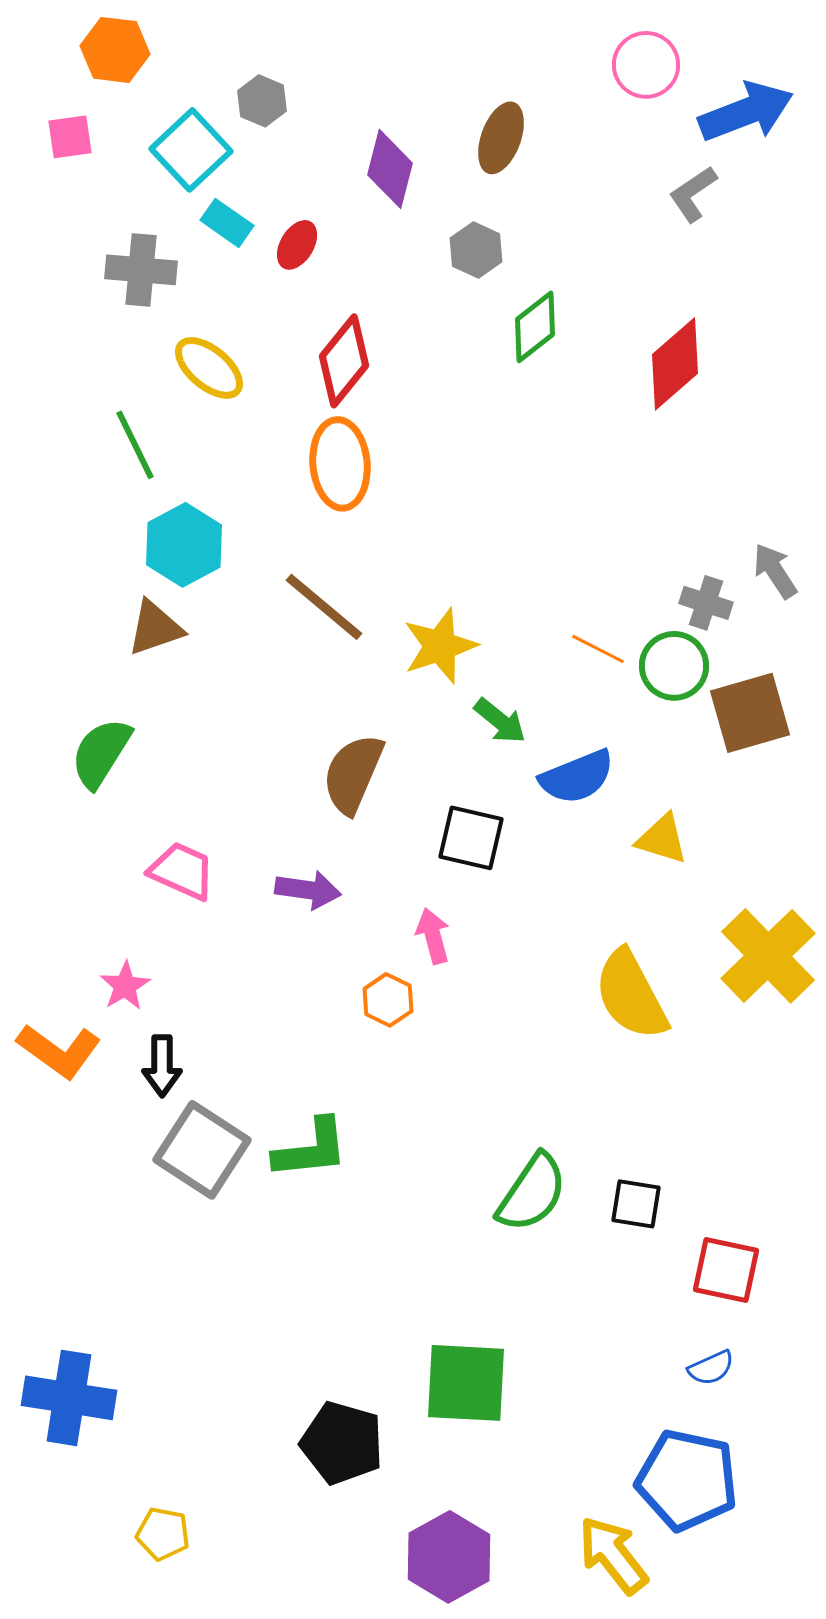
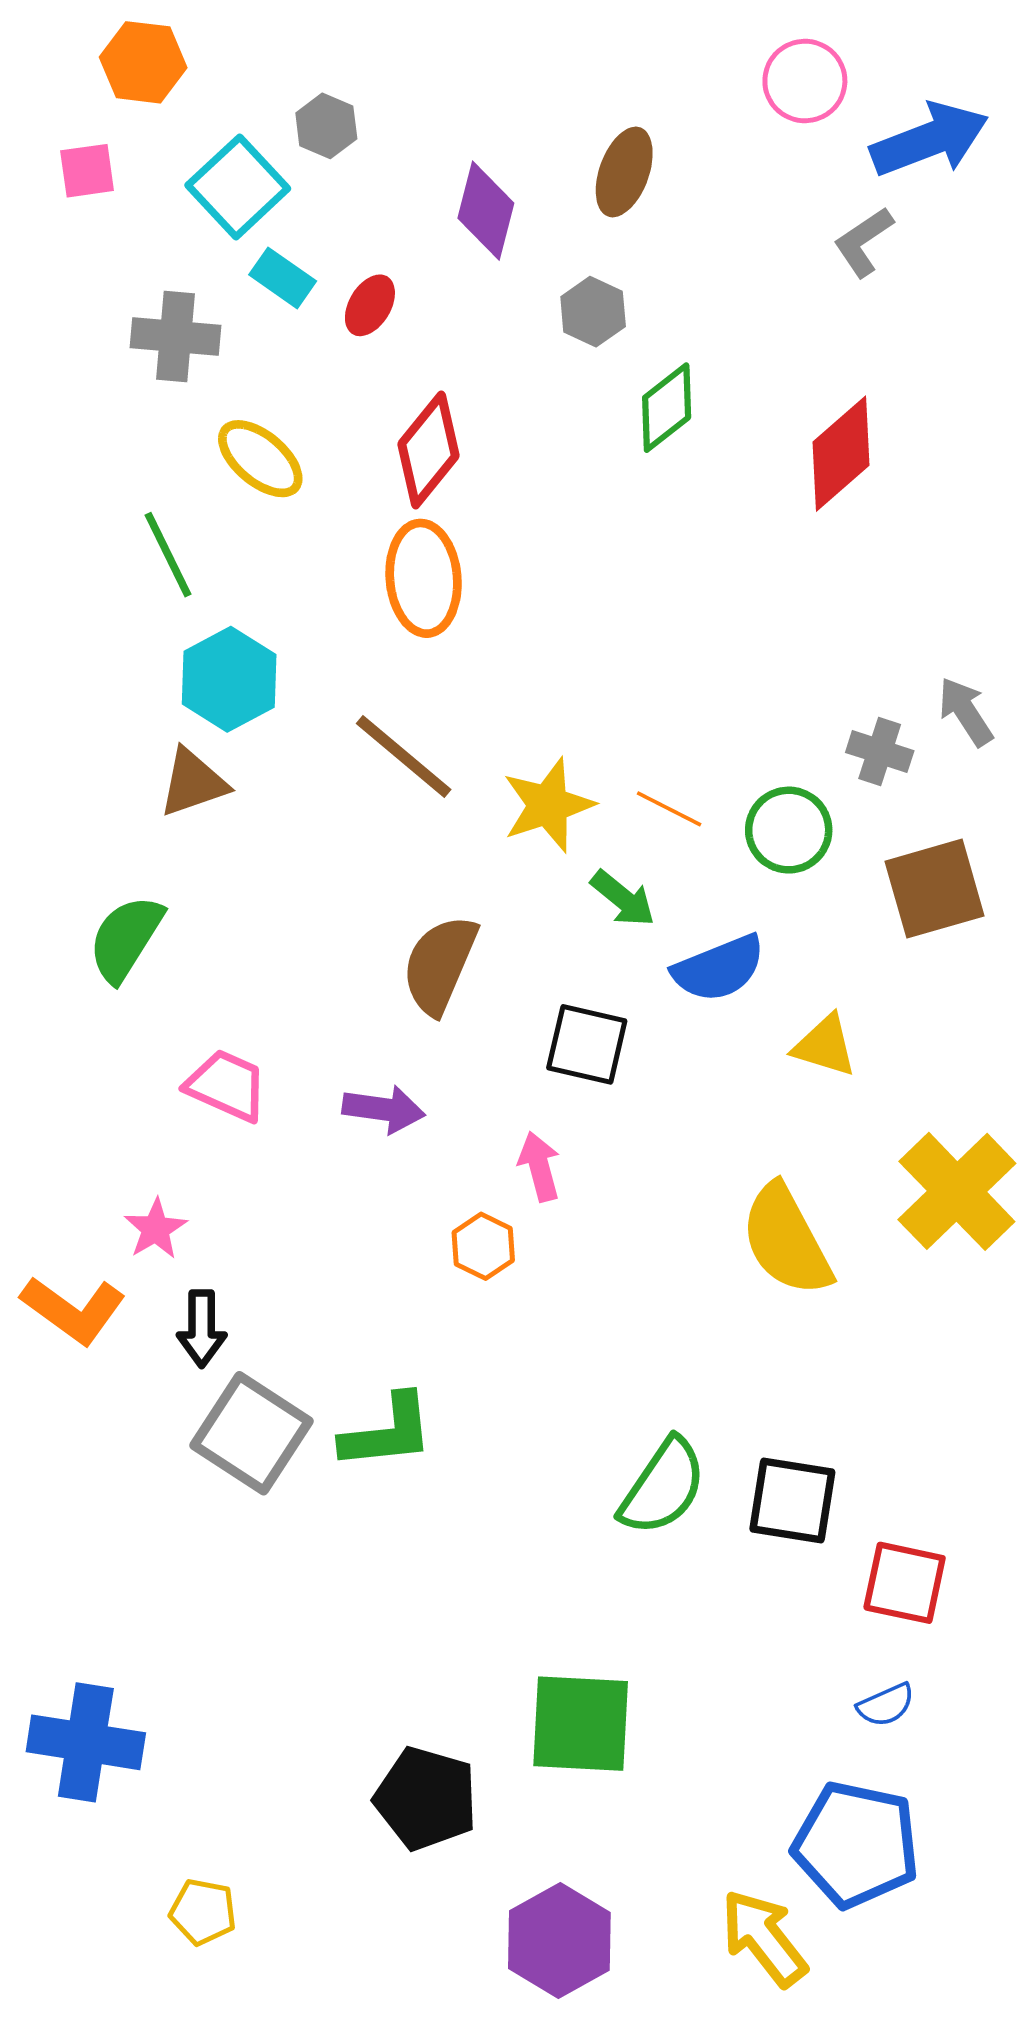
orange line: (598, 649) -> (669, 809), moved
green circle: (674, 666) -> (789, 830), moved
black square: (636, 1204) -> (792, 1501), size x1.4

